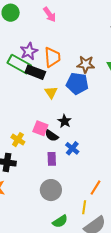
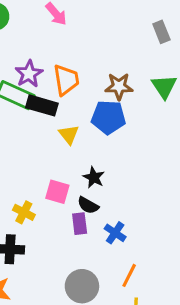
black semicircle: (52, 136) -> (88, 205), moved
blue cross: (72, 148) -> (115, 233), moved
purple rectangle: (52, 159) -> (80, 224), moved
orange line: (96, 188) -> (129, 275), moved

